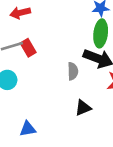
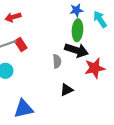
blue triangle: (28, 129) -> (24, 109), size x1.5

